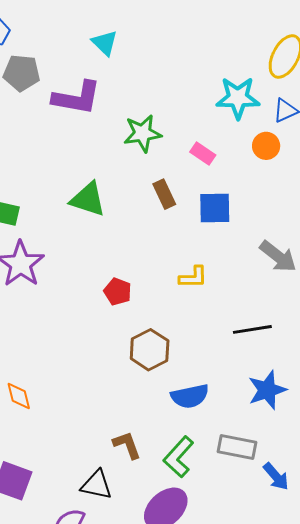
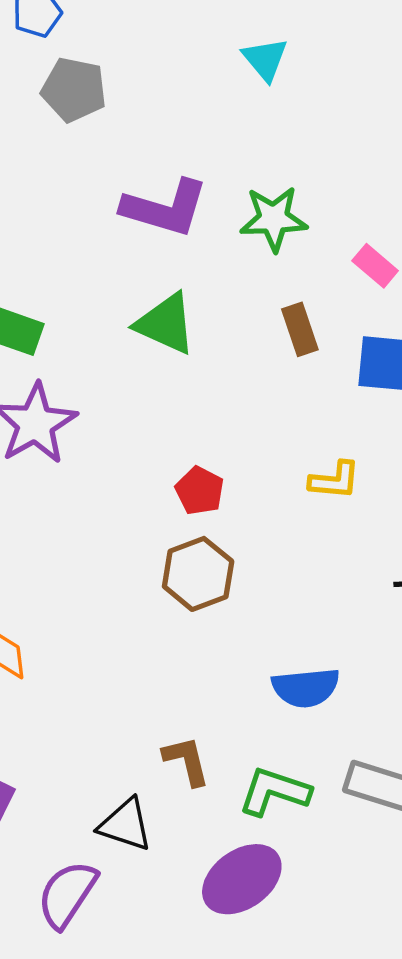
cyan triangle: (105, 43) -> (265, 59), moved
purple L-shape: (77, 98) -> (165, 208), moved
brown hexagon: (150, 350) -> (198, 574), moved
green L-shape: (179, 457) -> (274, 792), turned 60

